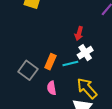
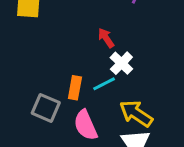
red arrow: (79, 33) -> (106, 38), turned 144
pink semicircle: (52, 88) -> (86, 125), size x1.5

